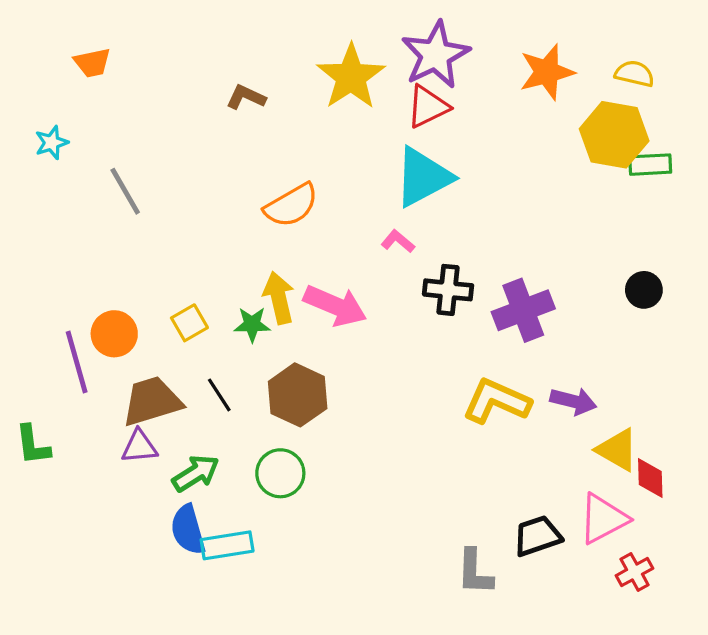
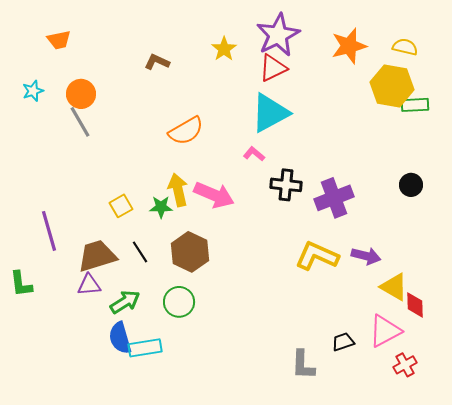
yellow star: (351, 77) -> (224, 49), size x0.6
orange circle: (114, 334) -> (81, 94), moved
black trapezoid: (537, 536) -> (343, 342), size x0.7

